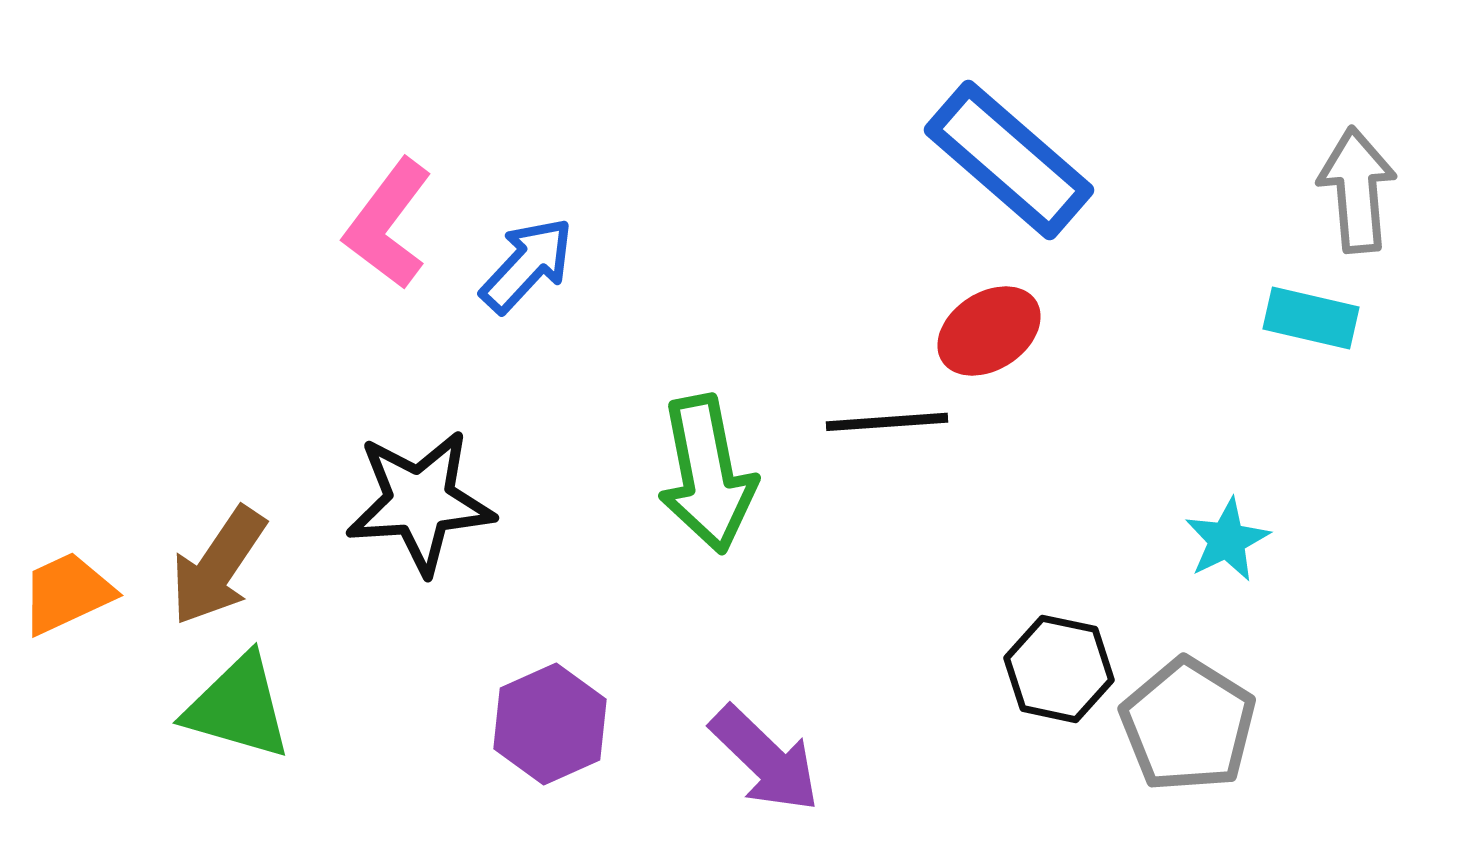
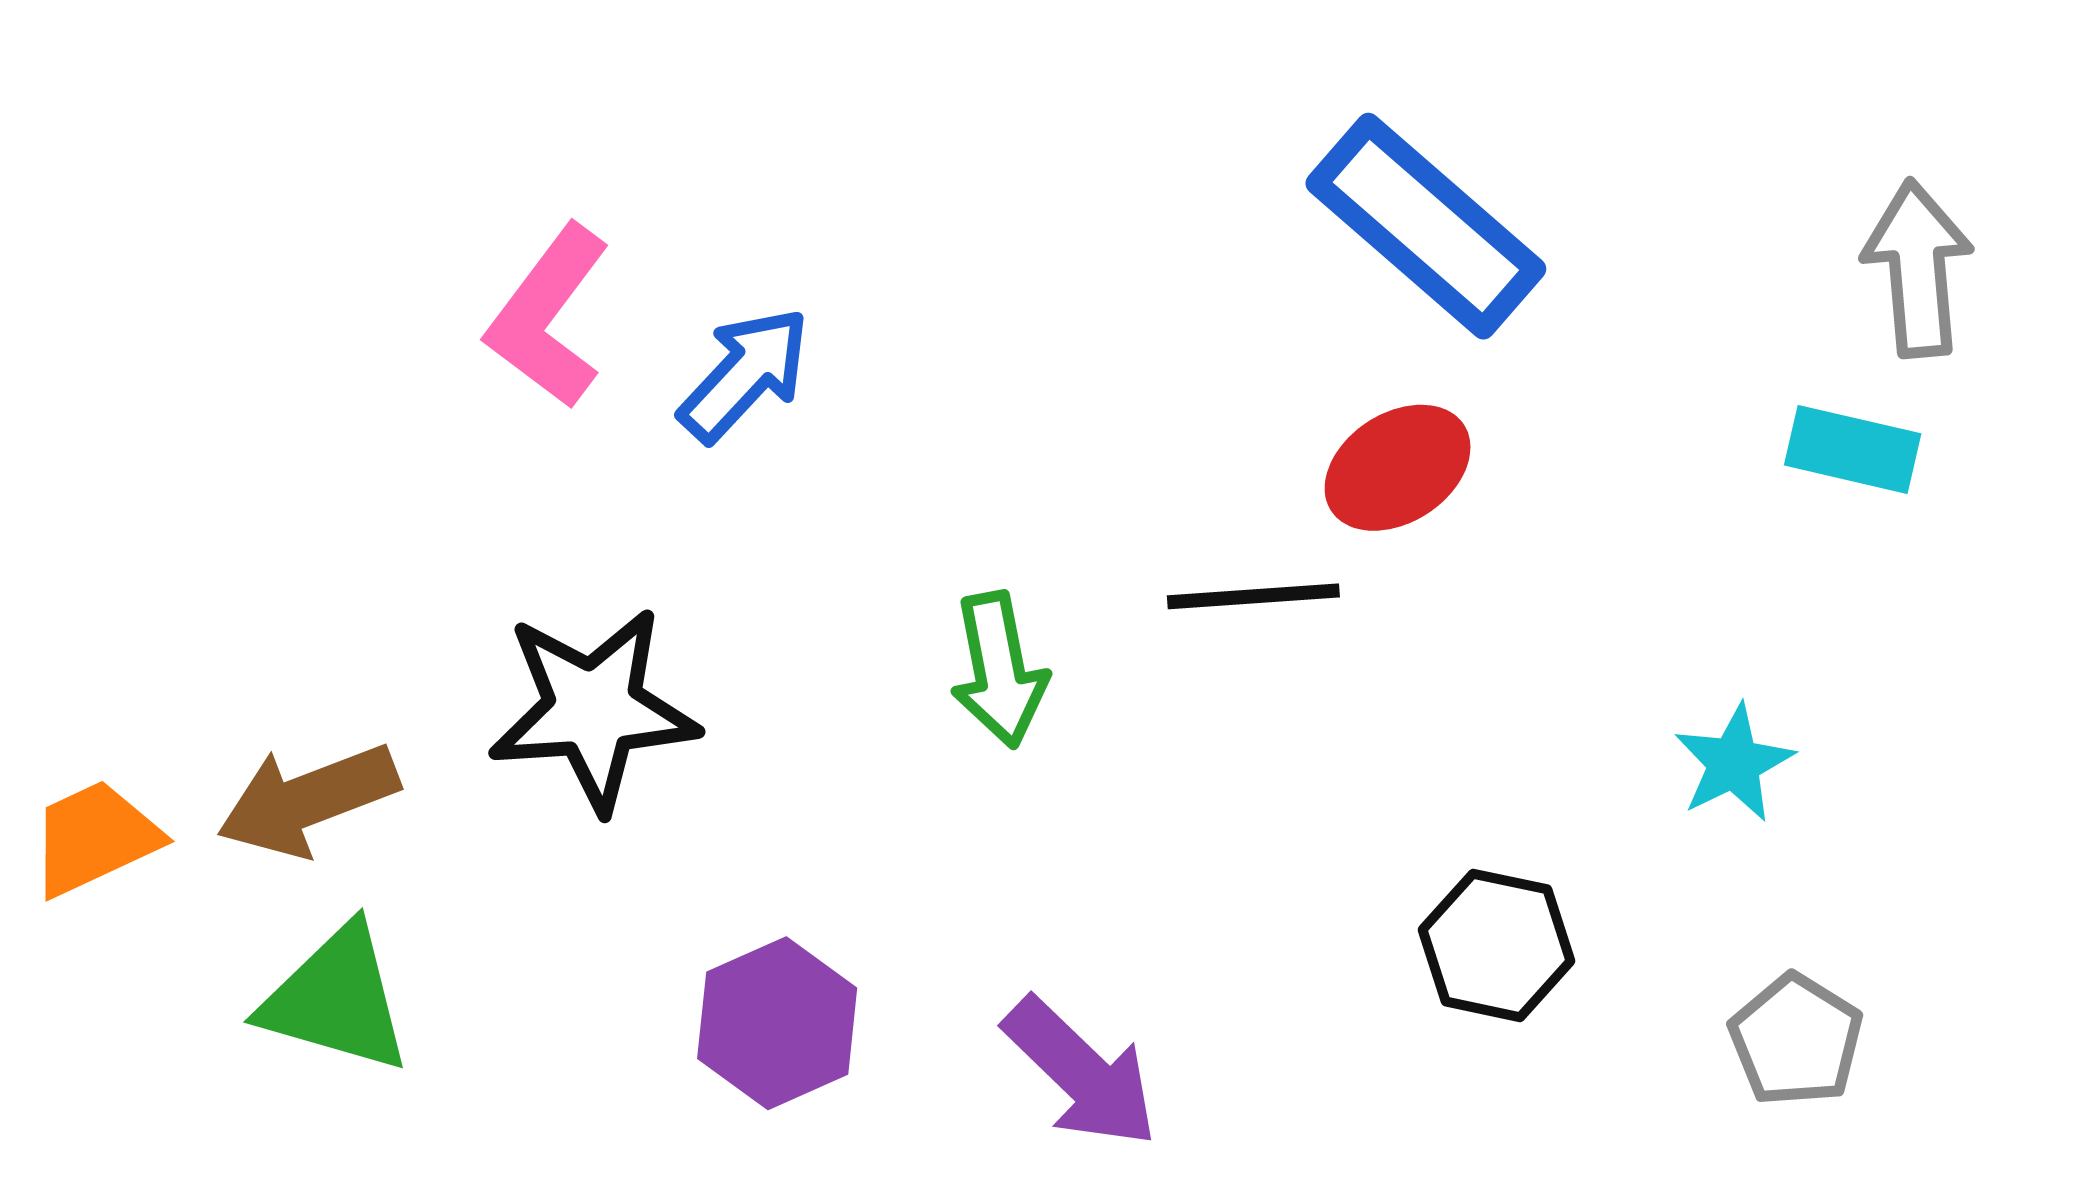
green arrow: (707, 474) -> (999, 670), size x0.7
brown arrow: (218, 566) -> (308, 800), turned 35
gray pentagon: (1188, 725) -> (1796, 1040), moved, size x0.7

